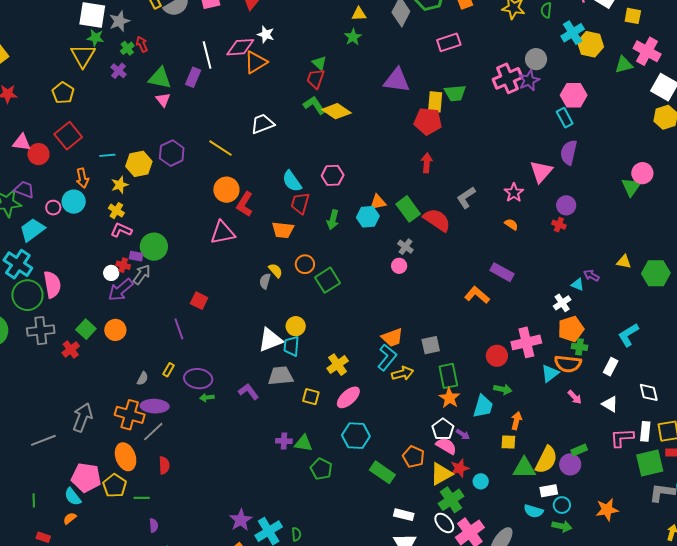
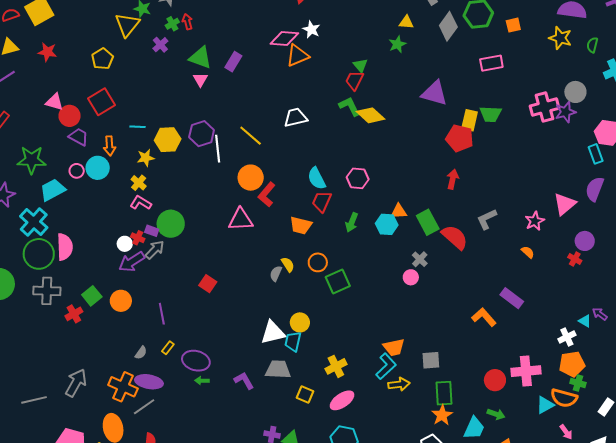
white line: (207, 55) -> (218, 149), moved
purple trapezoid: (24, 189) -> (79, 137), moved
purple line: (179, 329) -> (162, 314), moved

